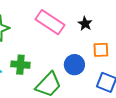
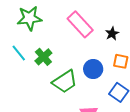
green cross: (20, 65) -> (43, 57), turned 30

